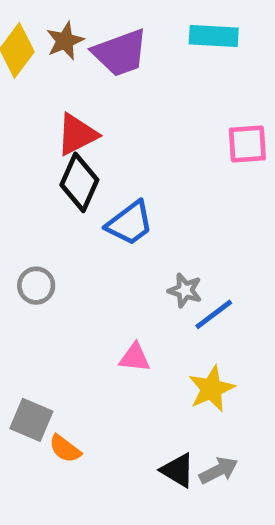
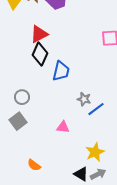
blue trapezoid: (130, 223) -> (61, 71), turned -40
yellow star: (211, 389) -> (95, 152), moved
gray square: (31, 420) -> (18, 121), moved, turned 30

